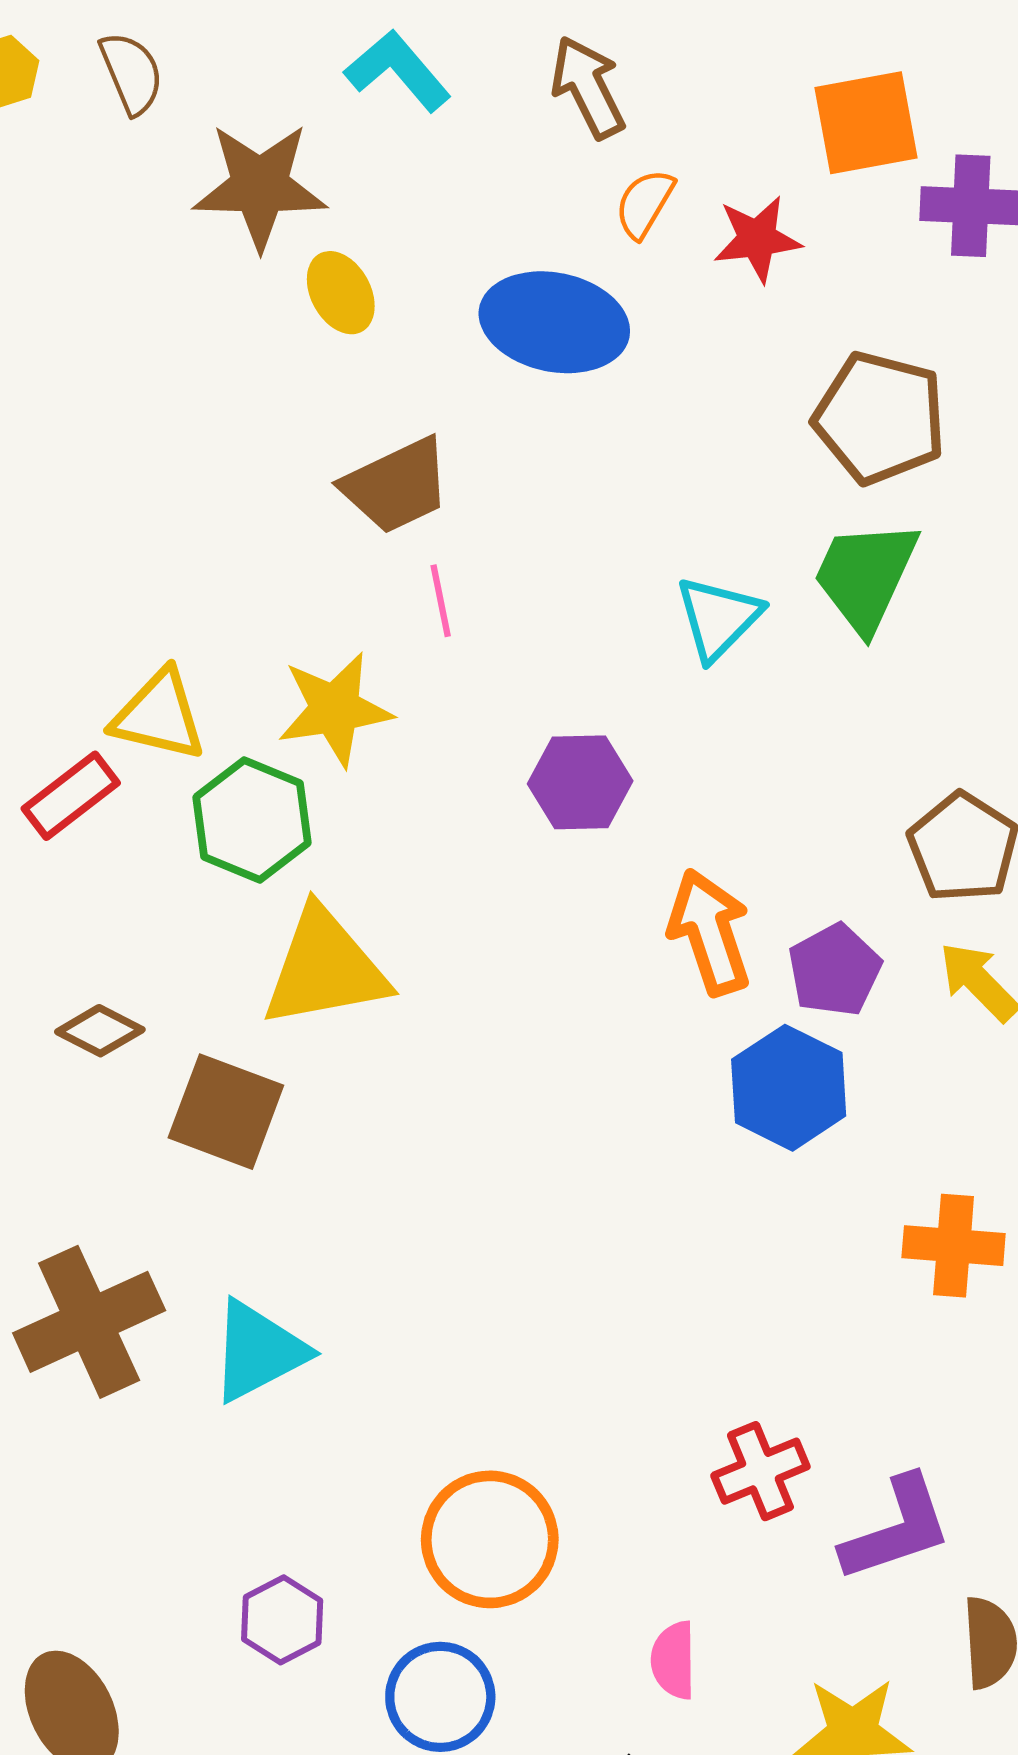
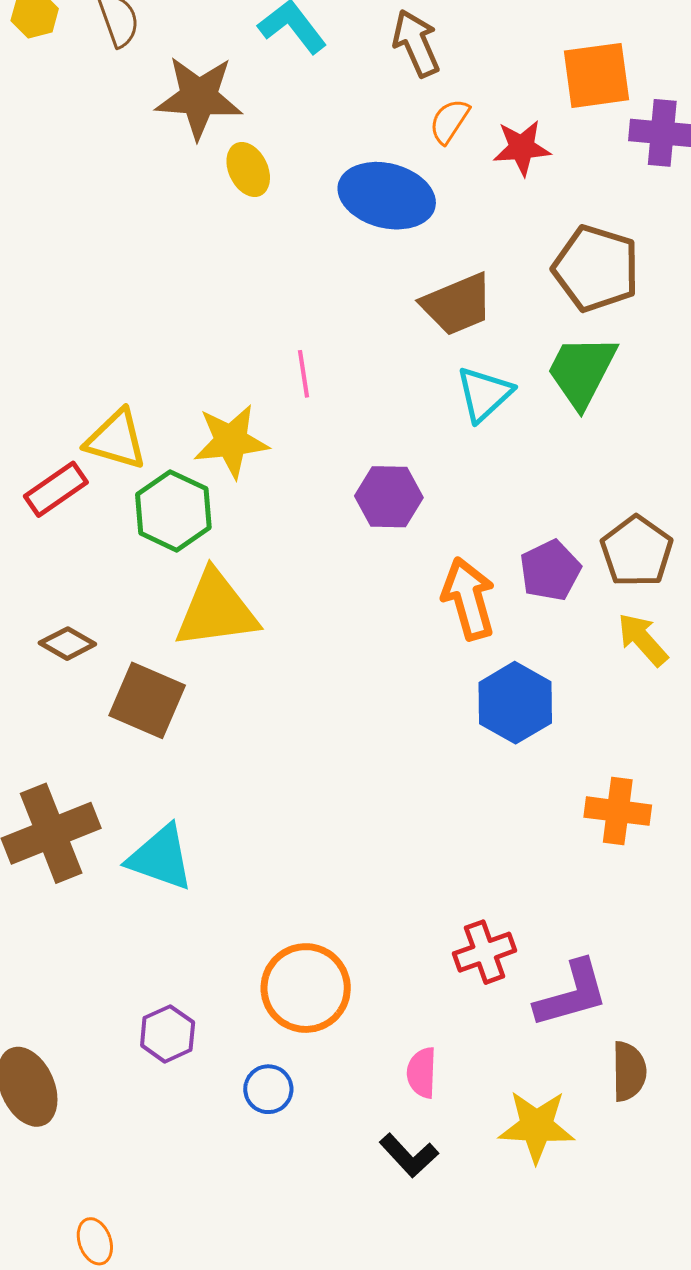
brown trapezoid: (396, 486) -> (457, 304), moved
purple pentagon: (835, 970) -> (550, 570), moved
cyan triangle: (258, 1351) -> (161, 858), turned 44
blue circle: (440, 1697) -> (268, 1089), size x0.7

